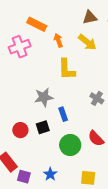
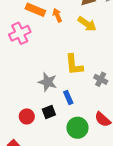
orange arrow: (58, 40) -> (57, 15), moved
yellow L-shape: (67, 69) -> (74, 65), moved
gray star: (44, 97) -> (48, 82), turned 30

